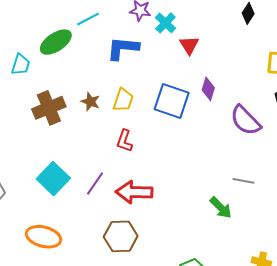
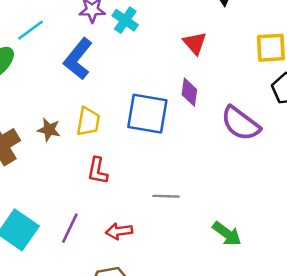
red triangle: (189, 45) -> (195, 43), moved
blue L-shape: (123, 48) -> (78, 59), turned -48
gray line: (243, 181) -> (166, 196), moved
red arrow: (134, 192) -> (119, 231), size x0.6

